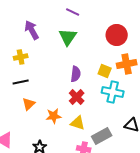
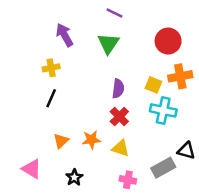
black line: (21, 82) -> (51, 98), turned -56
orange triangle: (29, 104) -> (61, 141), moved
gray rectangle: (102, 136) -> (163, 168), moved

